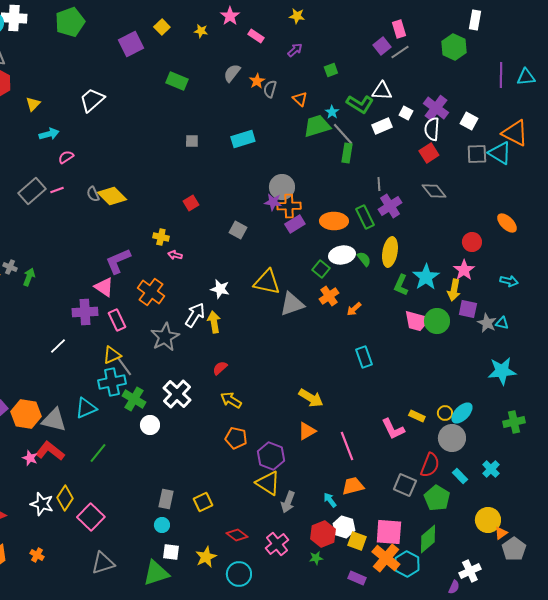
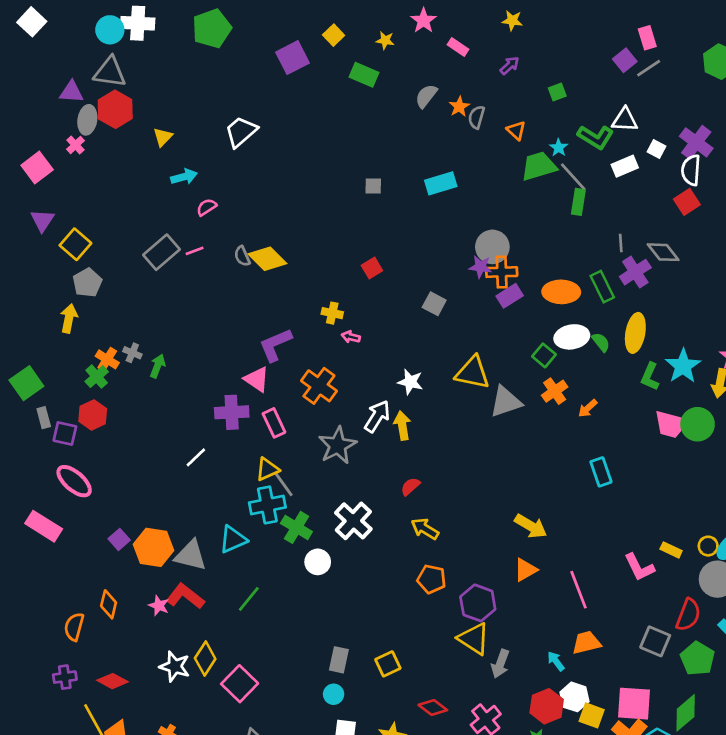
green rectangle: (177, 81) -> (364, 75), moved
gray diamond: (434, 191) -> (663, 252), moved

